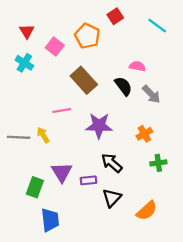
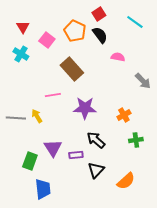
black semicircle: (123, 86) -> (100, 35), moved
gray arrow: (151, 94) -> (143, 81), moved

